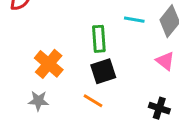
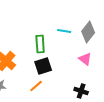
orange line: (93, 101) -> (36, 86), turned -72

